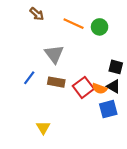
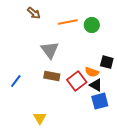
orange line: (74, 24) -> (68, 22), turned -36
blue line: (29, 78) -> (16, 81), moved
black triangle: (114, 86) -> (96, 85), moved
orange semicircle: (100, 89) -> (92, 72), moved

